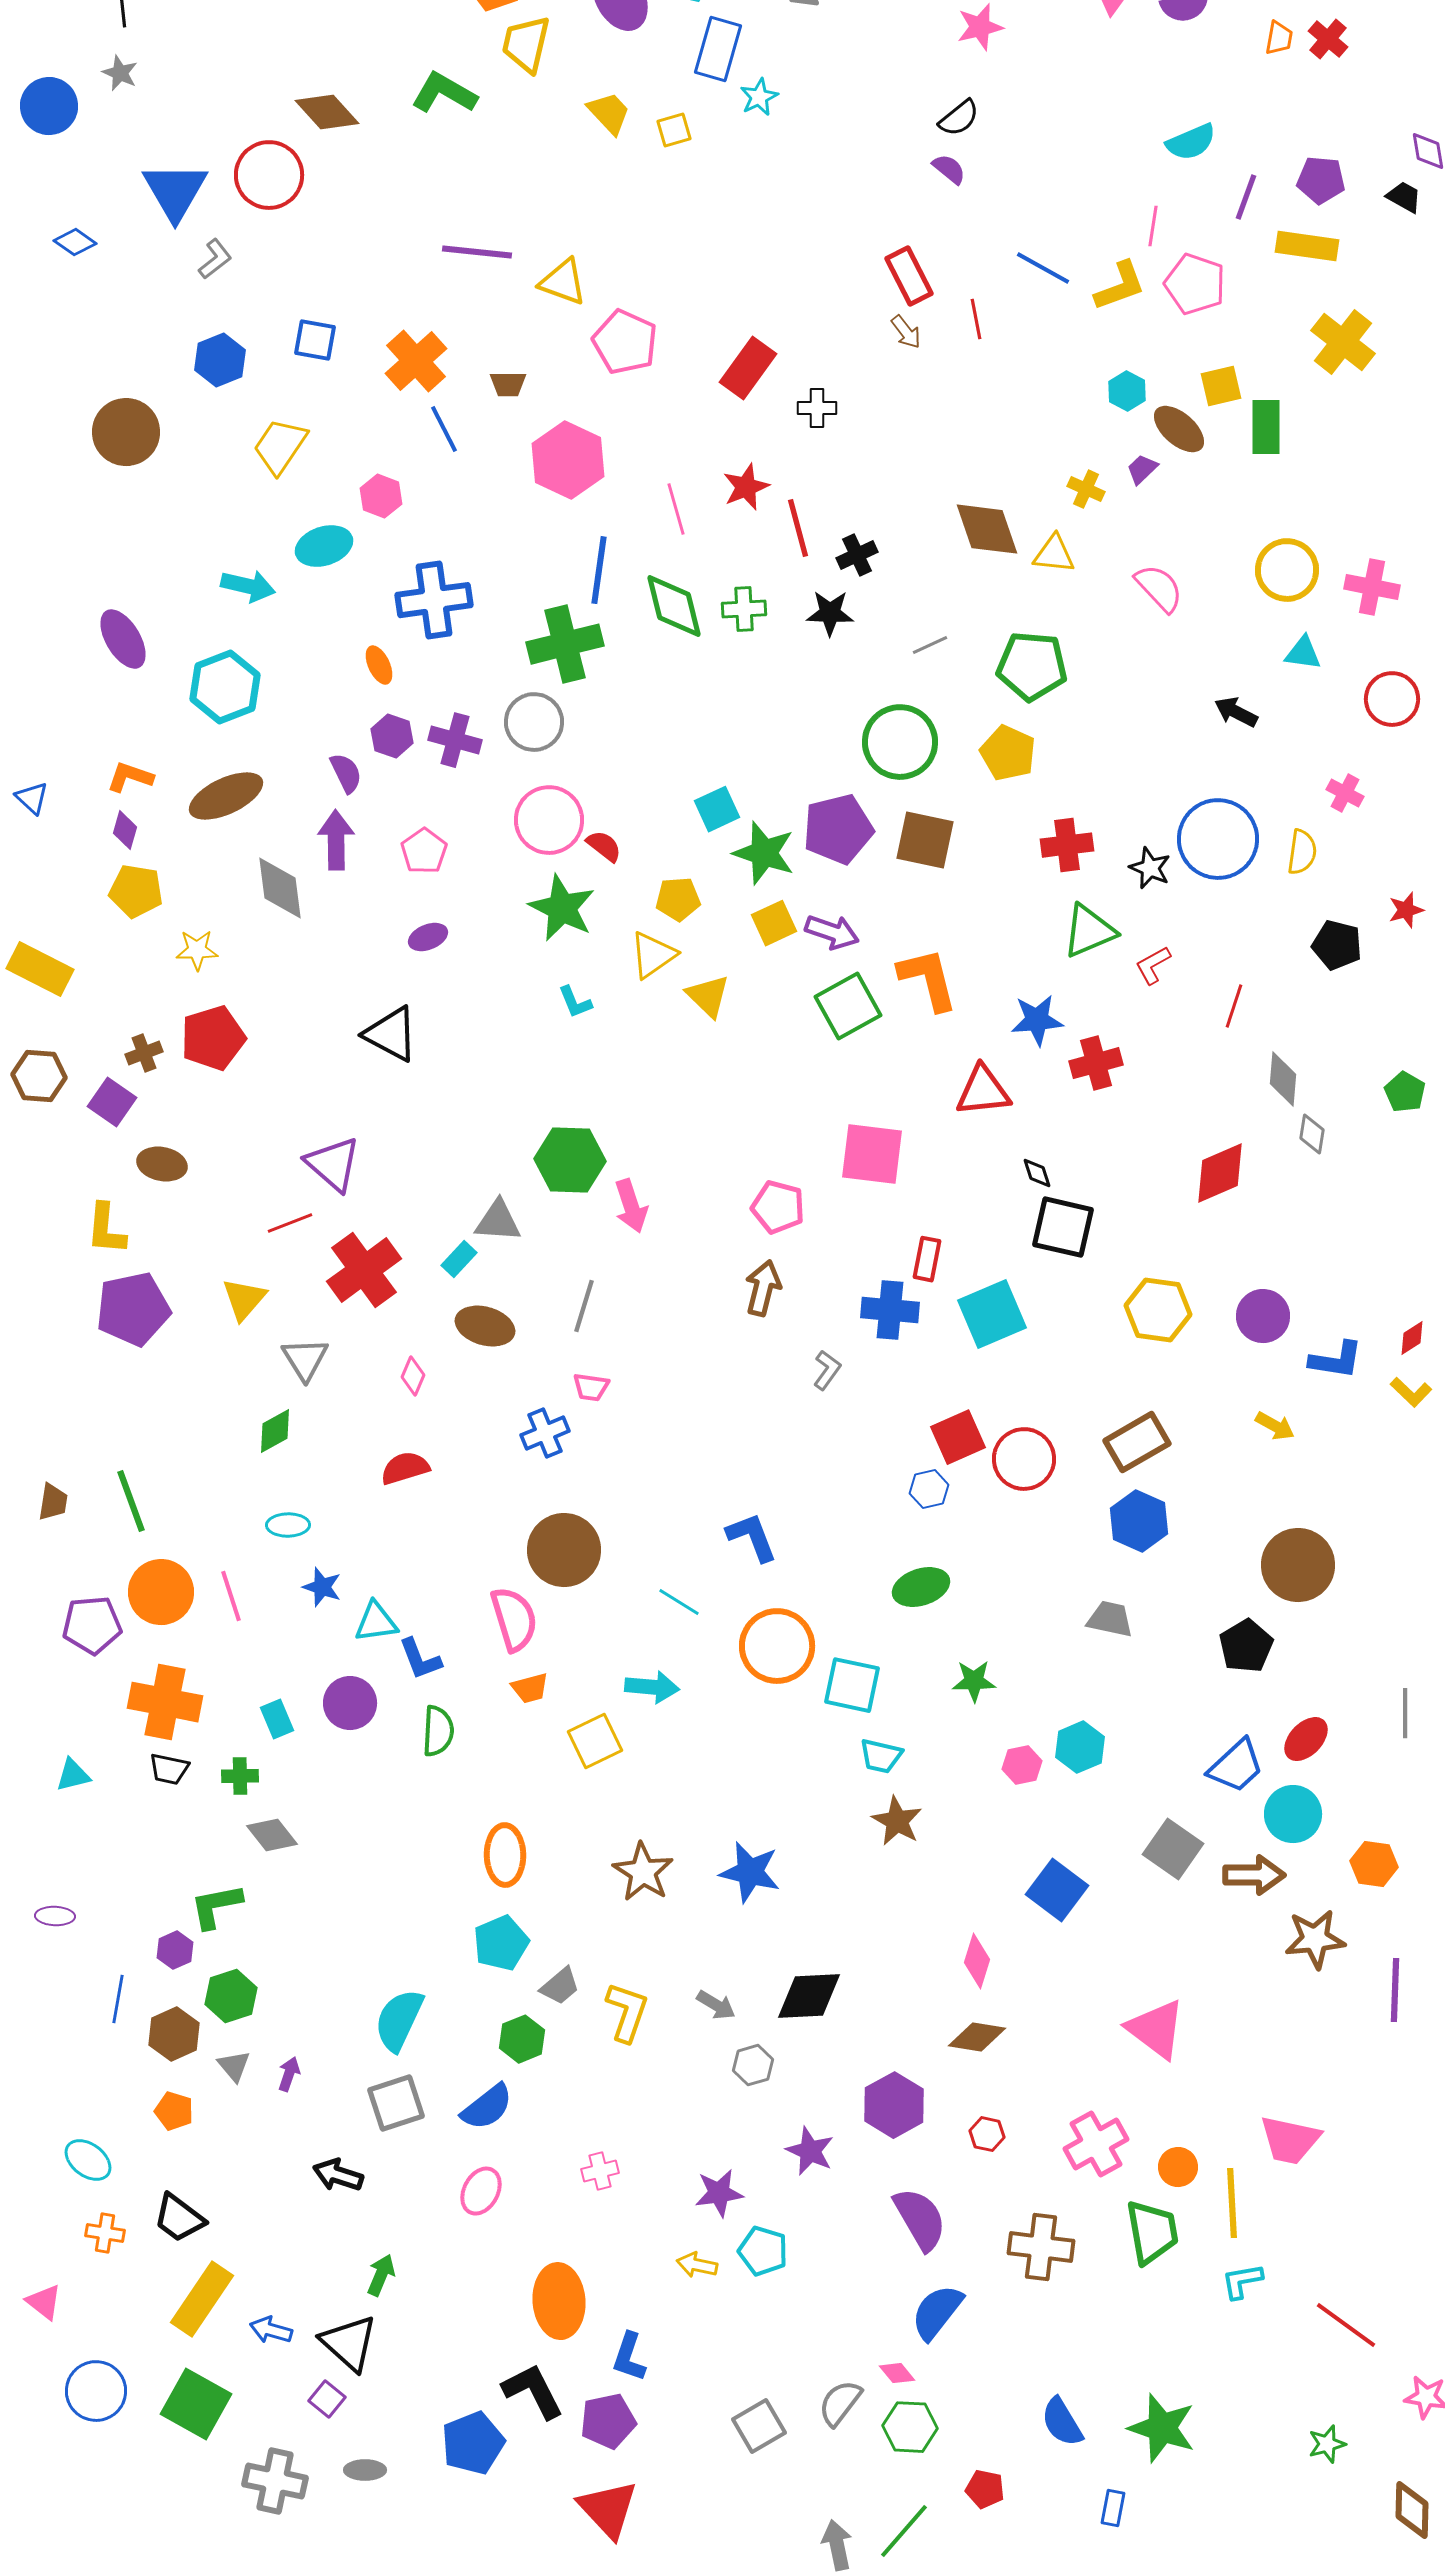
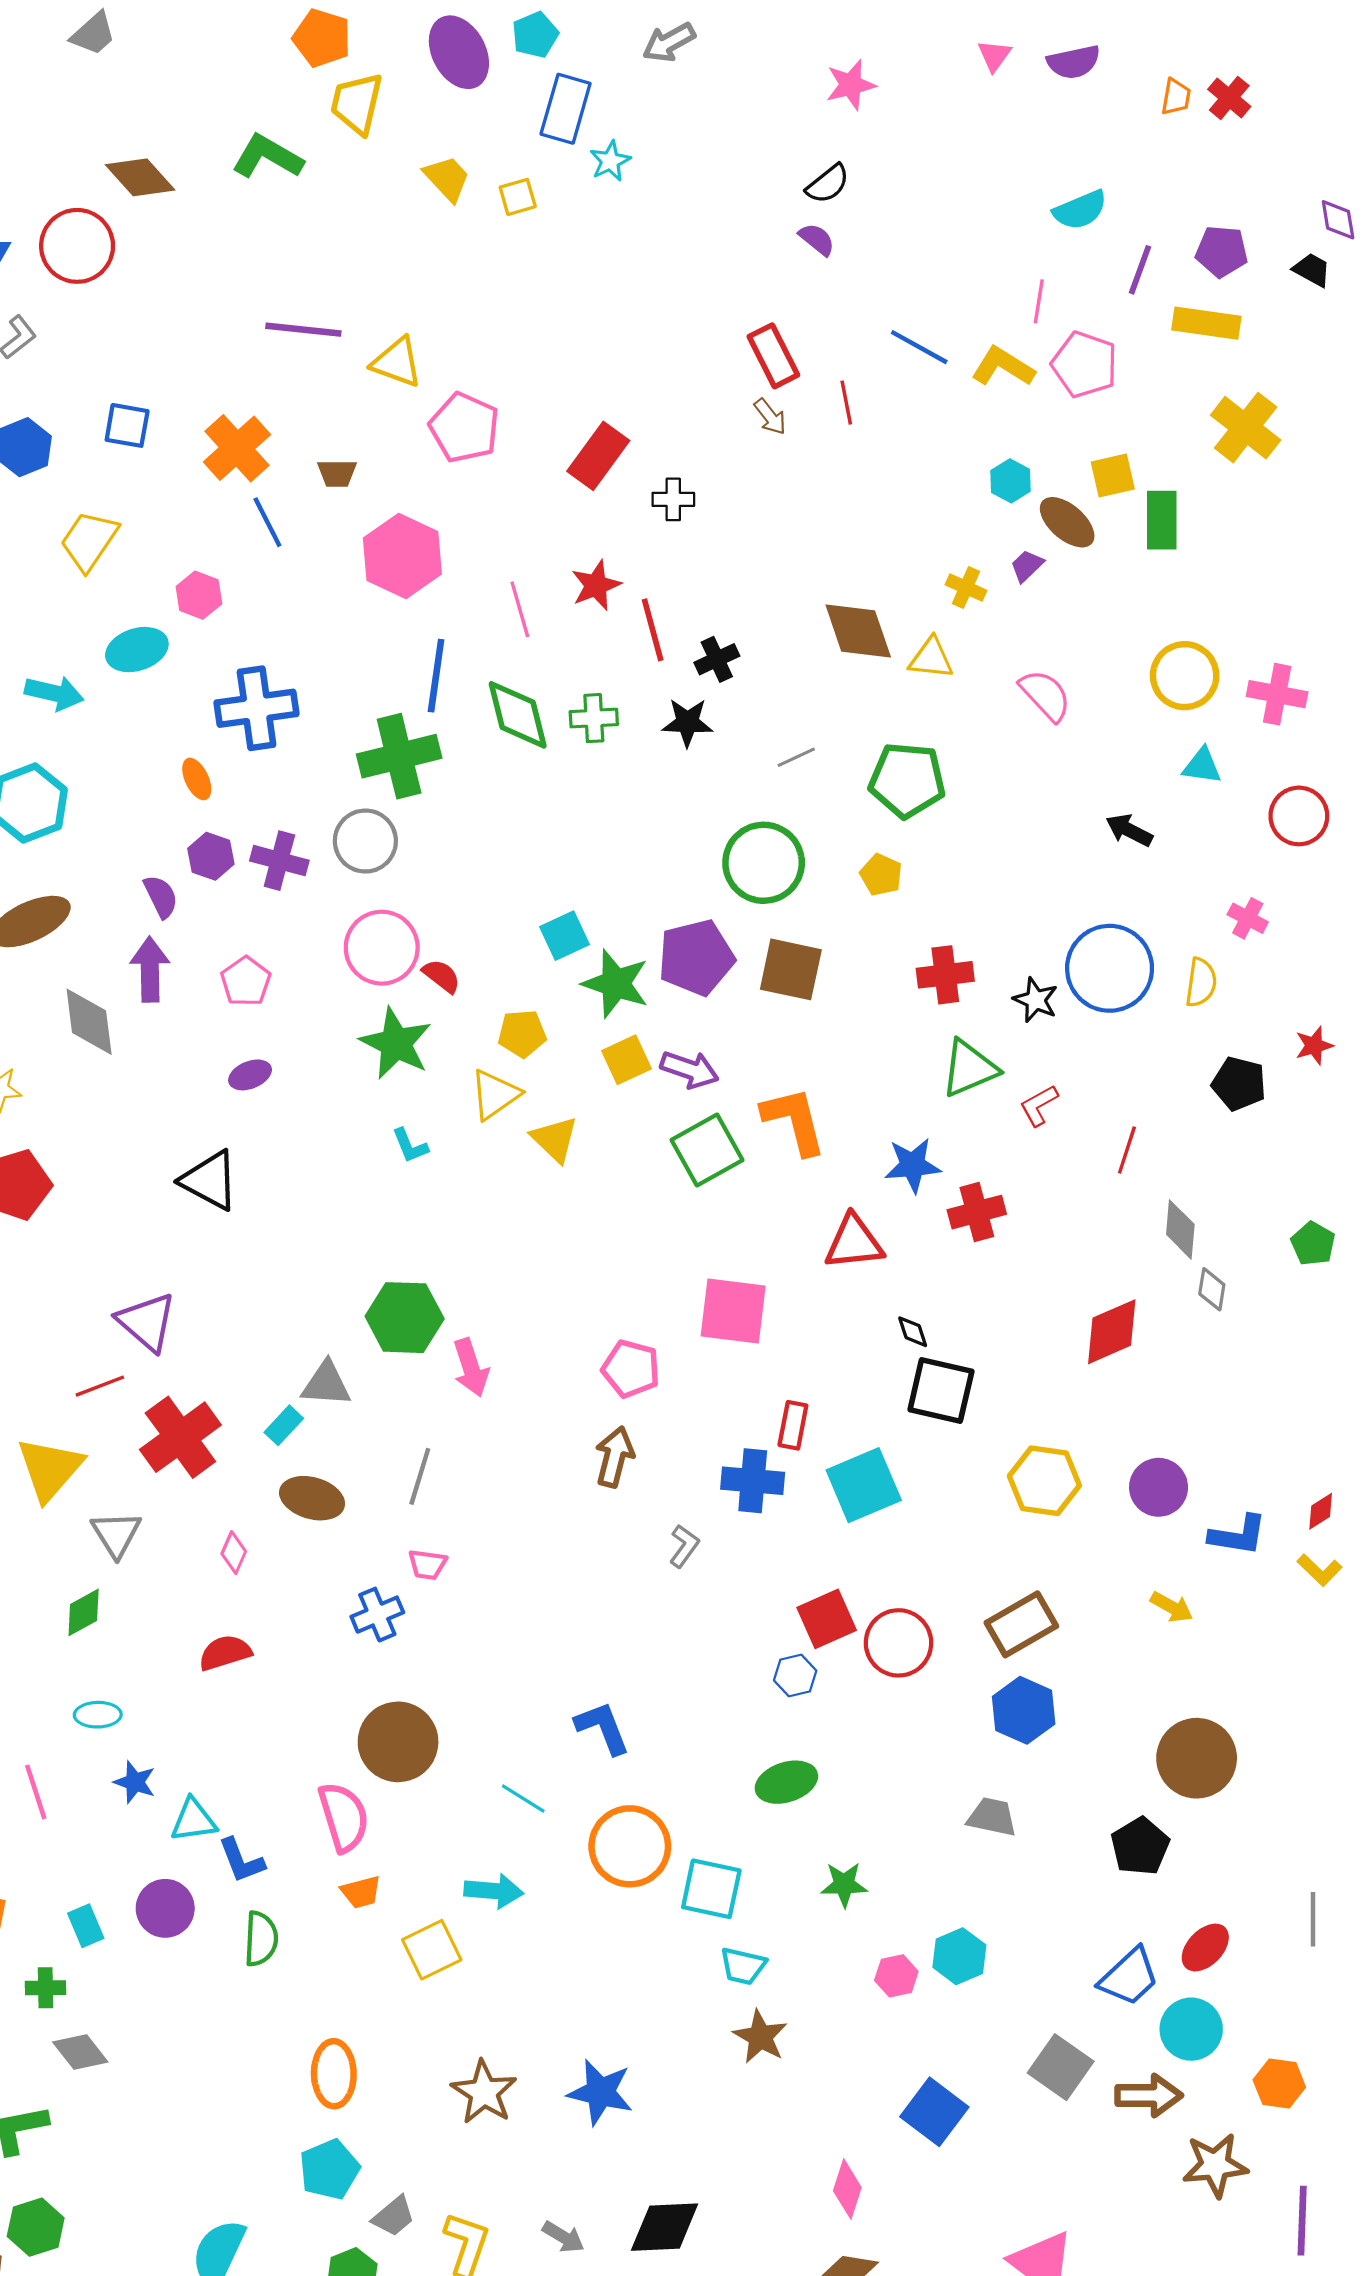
yellow L-shape: (1120, 286) -> (1003, 367), turned -128
yellow pentagon: (1008, 753) -> (881, 875), size x0.7
yellow triangle: (244, 1299) -> (50, 1469), size x1.4

